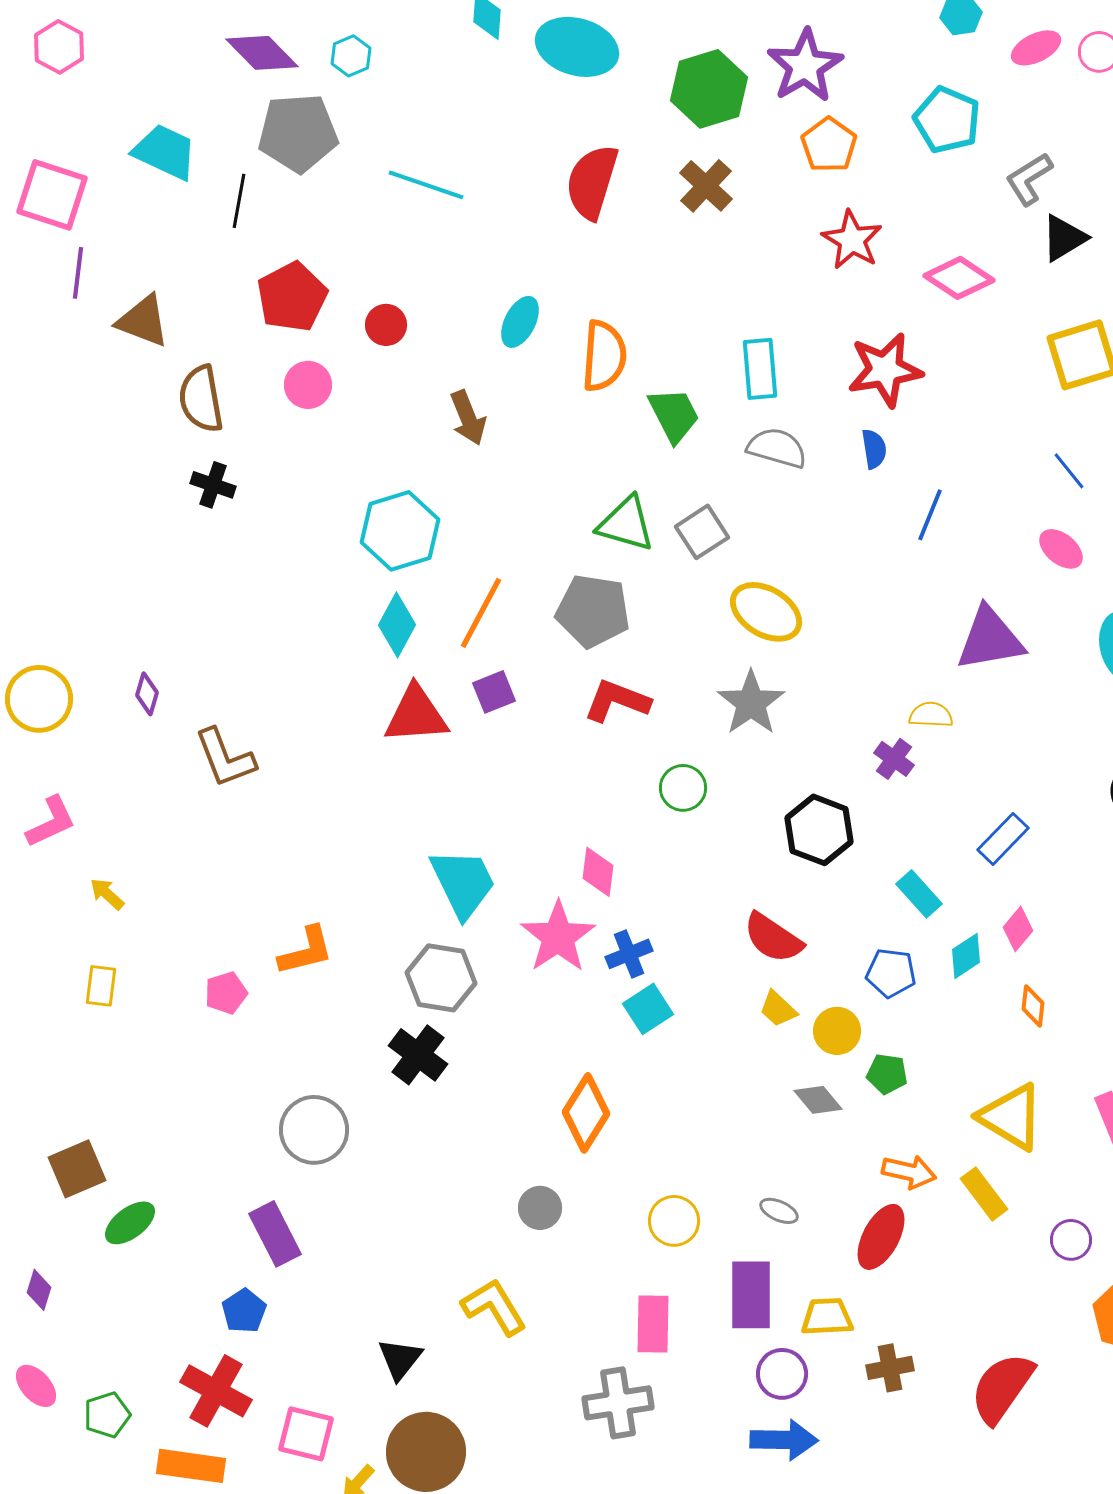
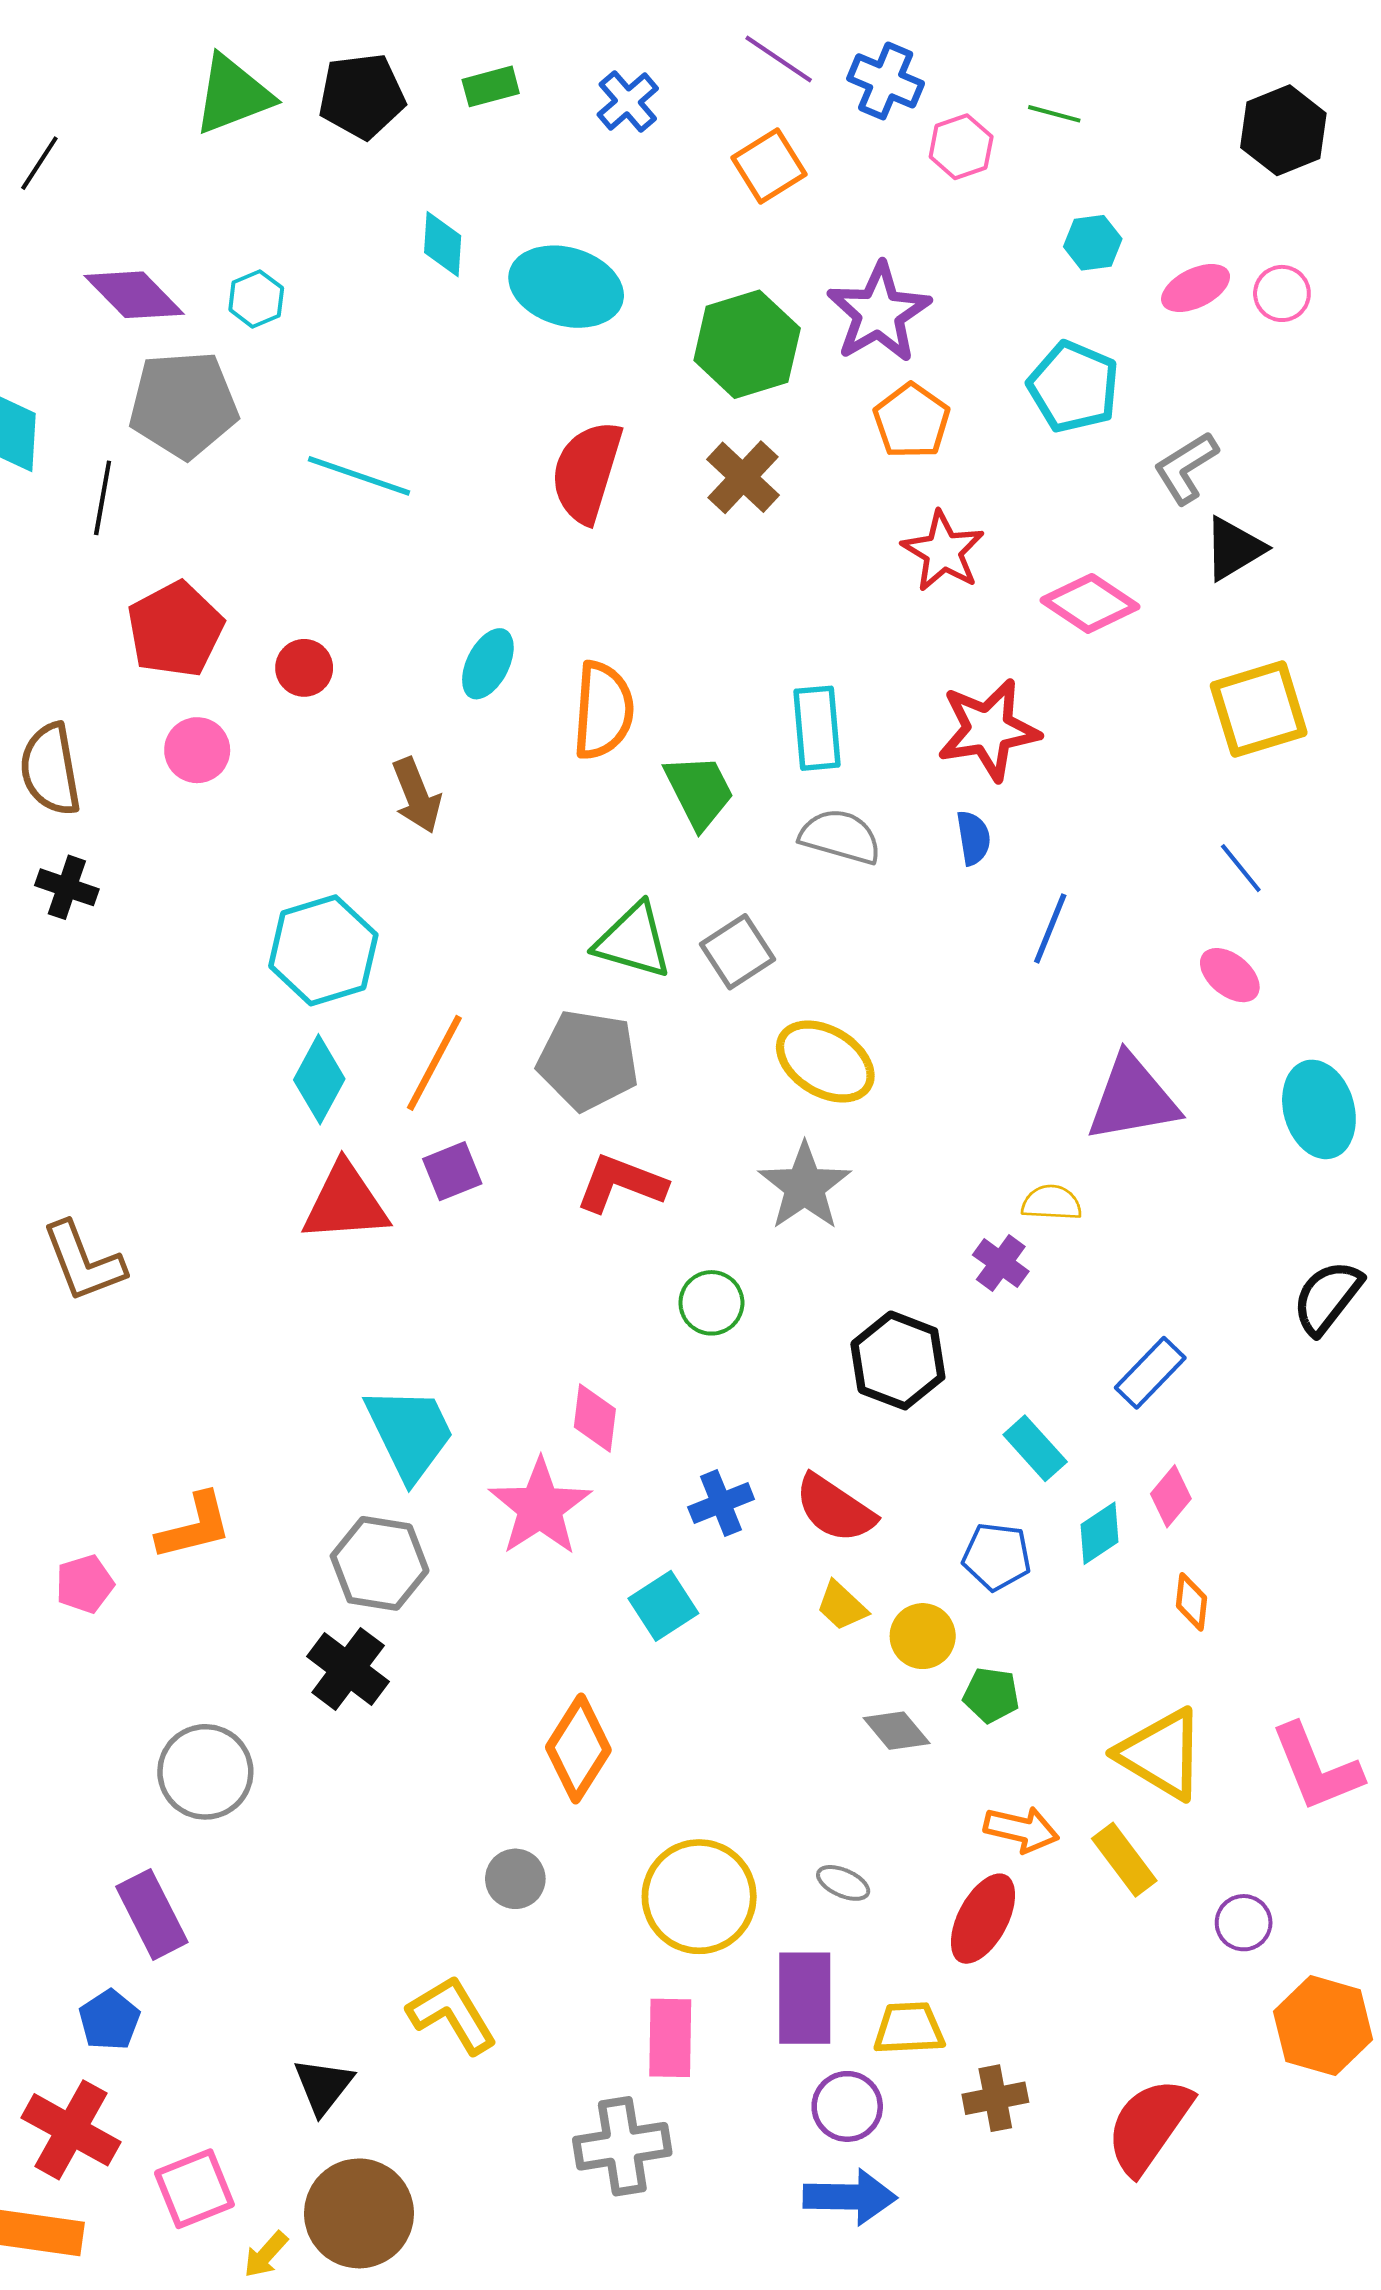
blue cross: (629, 954) -> (721, 1503), moved
yellow circle: (674, 1221) -> (699, 1897), size x1.6
pink square: (306, 1434) -> (194, 2189), turned -36

